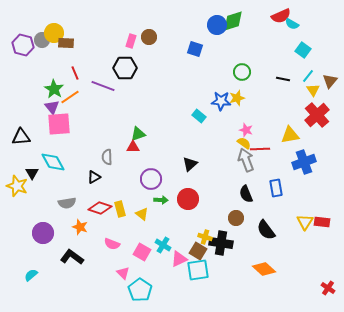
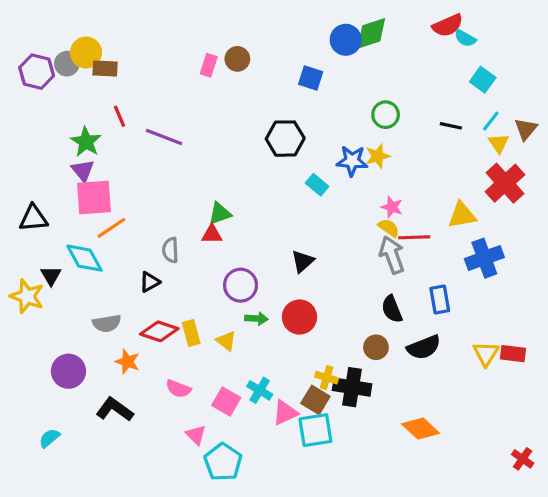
black hexagon: (125, 68) -> (285, 139), moved
orange line: (70, 97) -> (111, 228), moved
black semicircle: (266, 230) -> (424, 347), moved, turned -75

